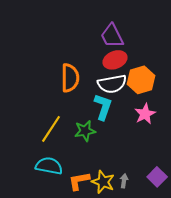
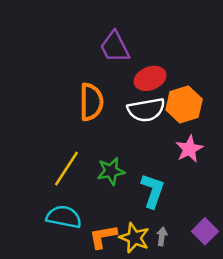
purple trapezoid: (112, 36) -> (115, 47), moved
cyan L-shape: (103, 107) -> (153, 191), moved

